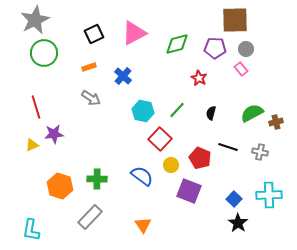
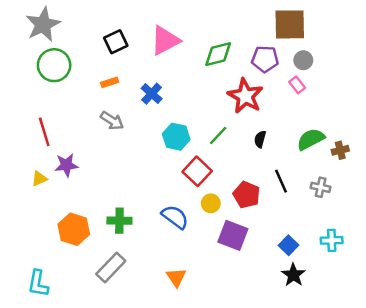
red star: (199, 78) -> (245, 96), size x1.8
black line: (228, 147) -> (281, 181), turned 48
cyan cross: (269, 195) -> (332, 240), size x0.7

